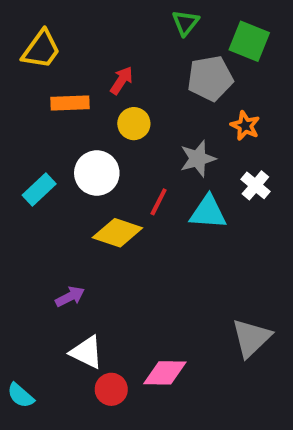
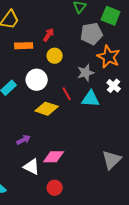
orange star: (245, 126) -> (109, 57), size x1.6
red line: (159, 202) -> (67, 94), turned -56
pink diamond: (165, 373) -> (54, 157), moved
red circle: (111, 389) -> (55, 188), moved

